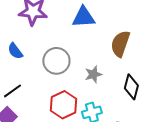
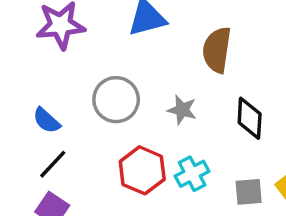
blue semicircle: (15, 51) -> (46, 120), moved
gray star: (93, 74) -> (182, 110), turned -30

